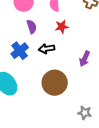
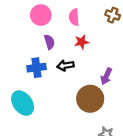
blue cross: (20, 51) -> (37, 68), turned 30
brown circle: (55, 83) -> (90, 99), moved

